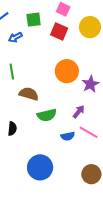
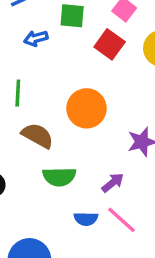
orange circle: (67, 71) -> (87, 108), moved

